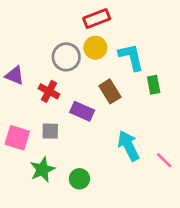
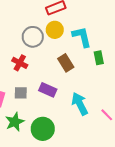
purple rectangle: (82, 111) -> (48, 90), moved
green circle: (79, 179) -> (43, 129), size x1.5

